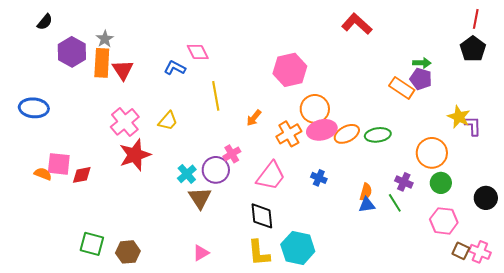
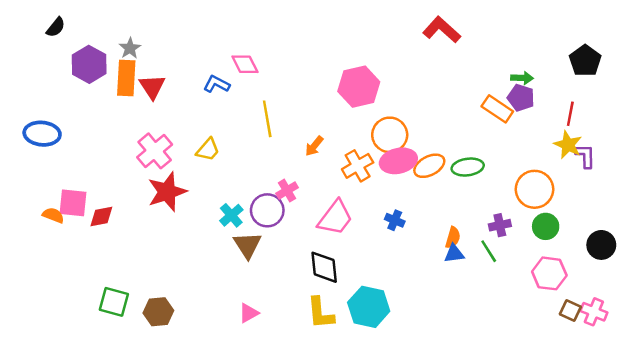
red line: (476, 19) -> (570, 114), moved
purple cross: (404, 182) -> (500, 225), turned -36

